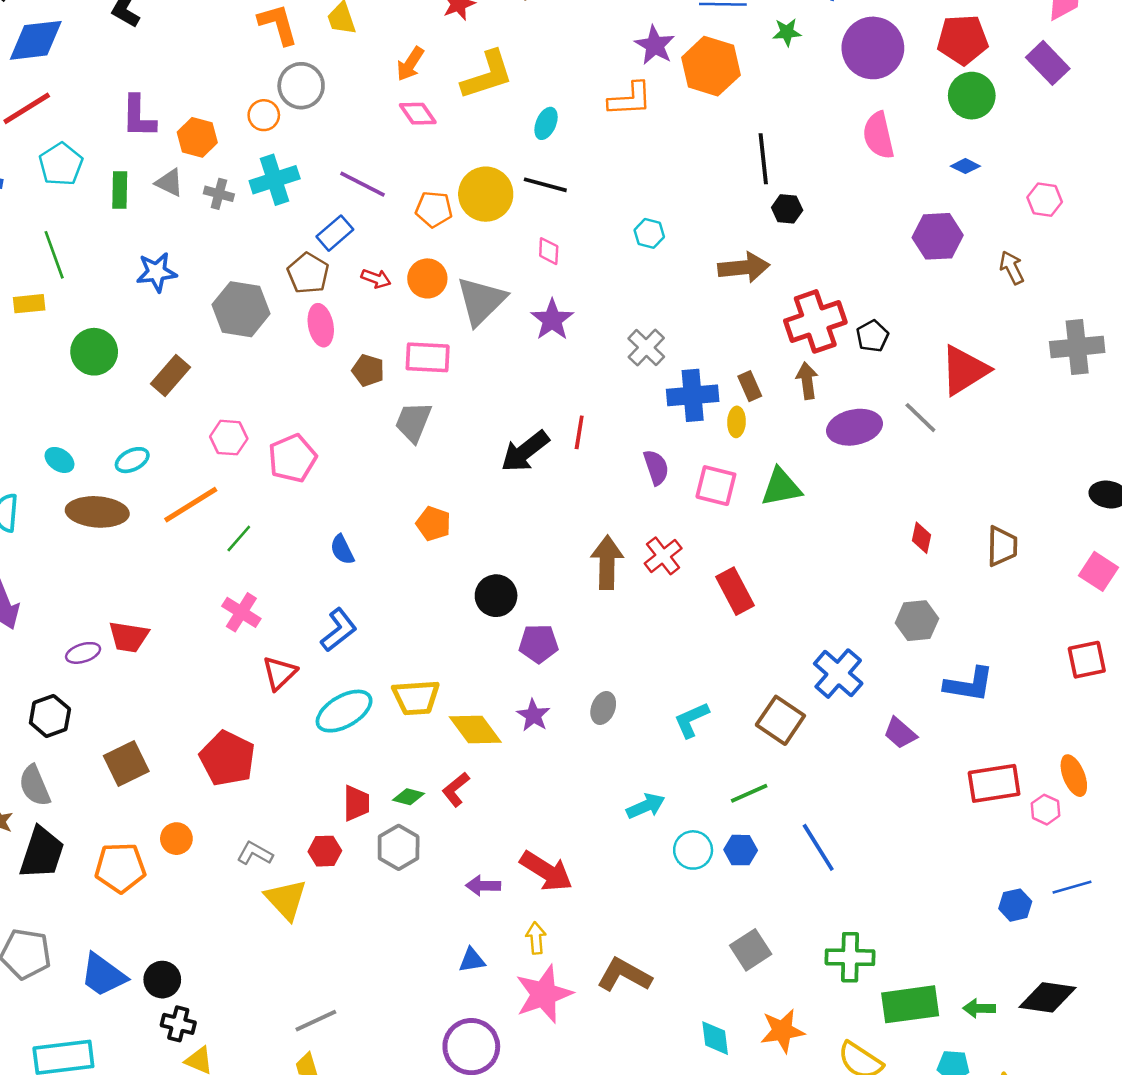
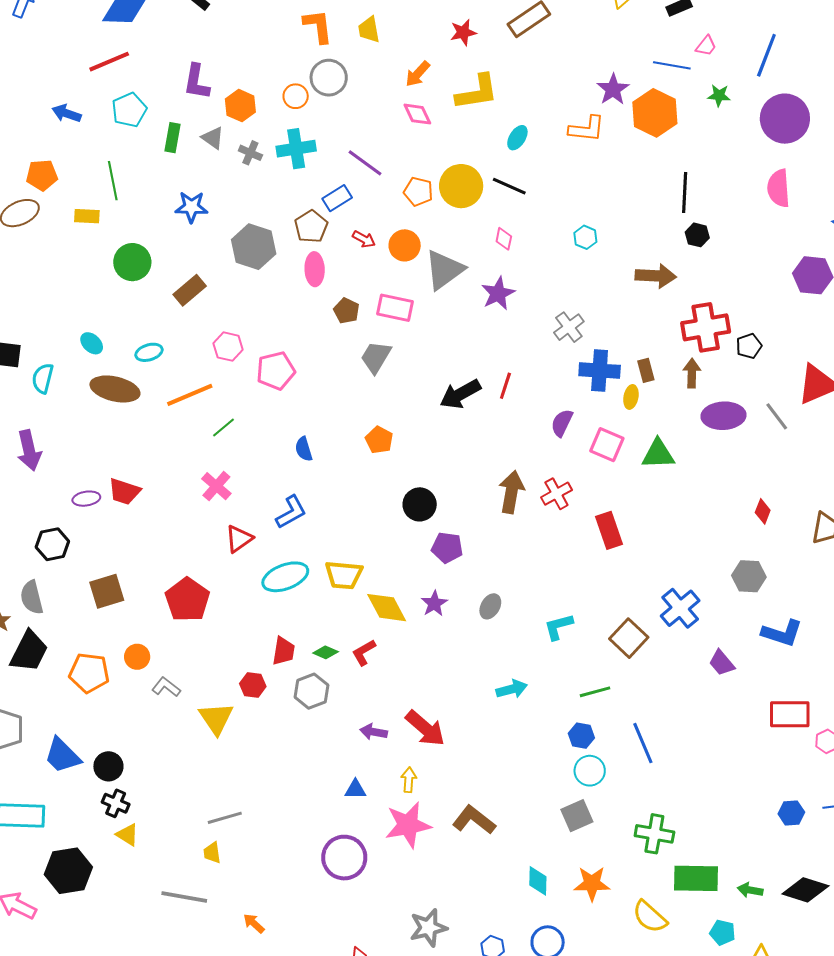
purple semicircle: (656, 467) -> (562, 423), turned -144
cyan circle: (693, 850) -> (590, 771), moved
gray L-shape: (255, 853) -> (166, 687), moved

